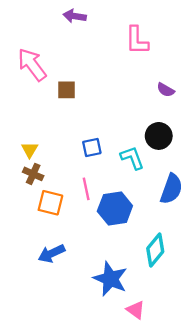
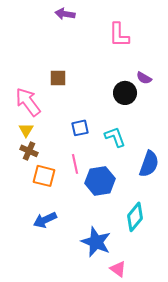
pink arrow: (32, 65) -> (28, 102), moved
black circle: (159, 136) -> (125, 93), moved

